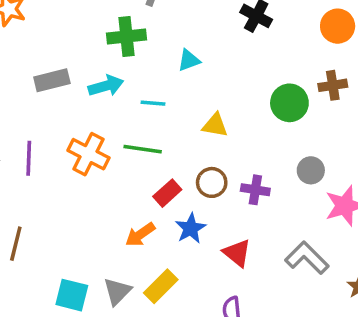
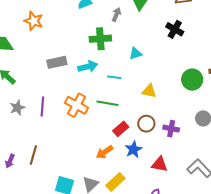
red triangle: (237, 253) -> (160, 164), turned -30

